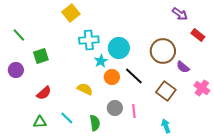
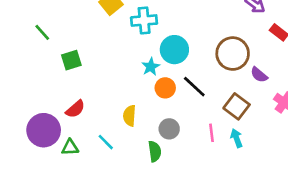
cyan cross: (89, 40) -> (144, 20), moved
purple circle: (16, 70) -> (44, 130), moved, size x1.6
yellow semicircle: (85, 89) -> (130, 116), moved, turned -112
pink line: (134, 111) -> (211, 133), moved
green semicircle: (95, 123) -> (155, 151), moved
cyan arrow: (166, 126) -> (237, 138), moved

